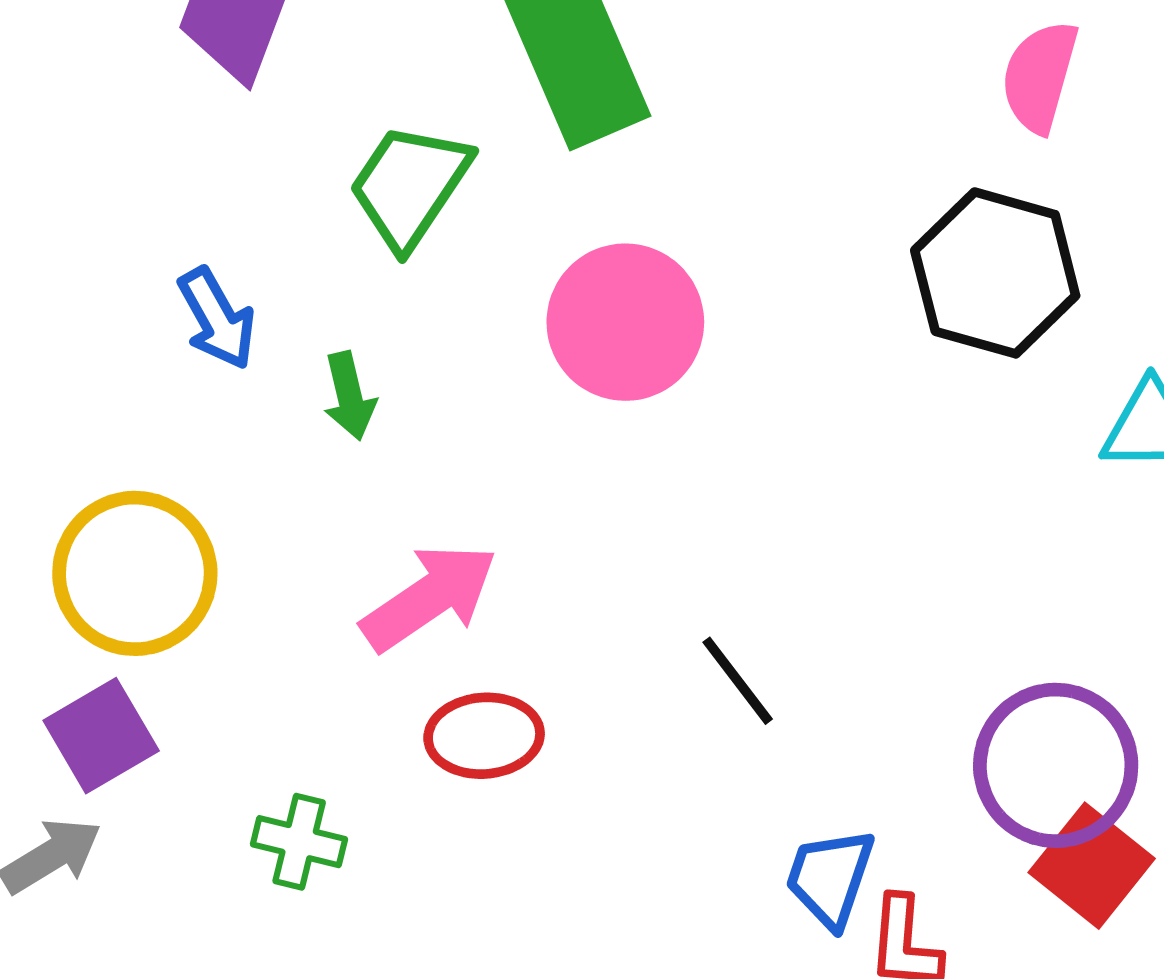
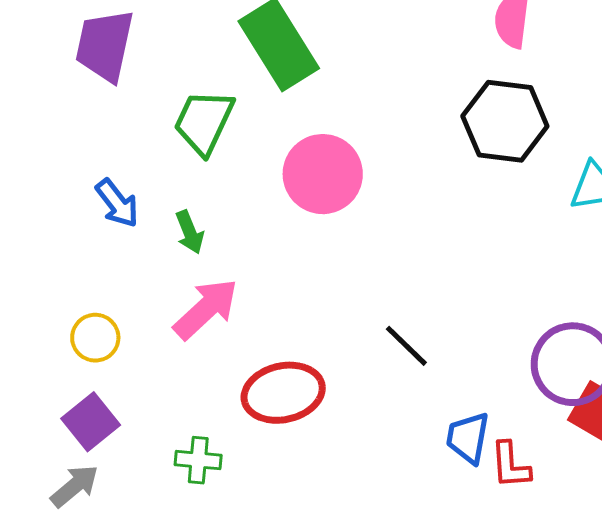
yellow circle: (135, 573) -> (95, 338), size x0.6
pink arrow: (429, 597) -> (206, 309), moved
red ellipse: (484, 736) -> (283, 393), size x1.4

